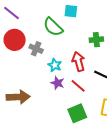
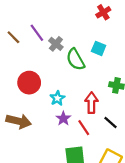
red circle: (15, 40) -> (29, 83), moved
gray cross: (36, 49) -> (56, 44), moved
cyan star: (55, 65) -> (57, 98), moved

